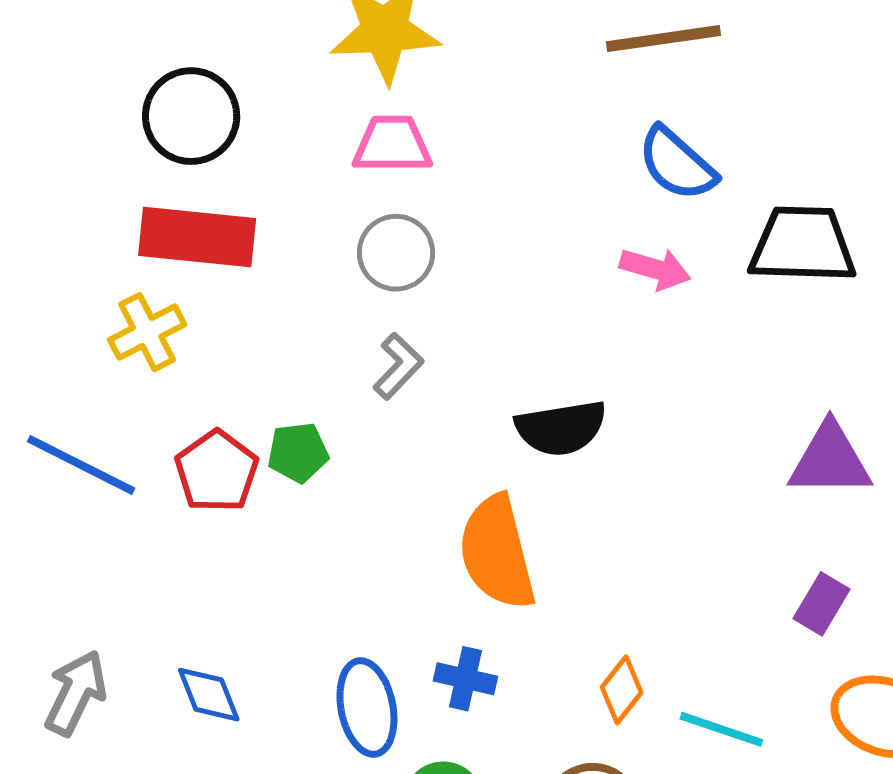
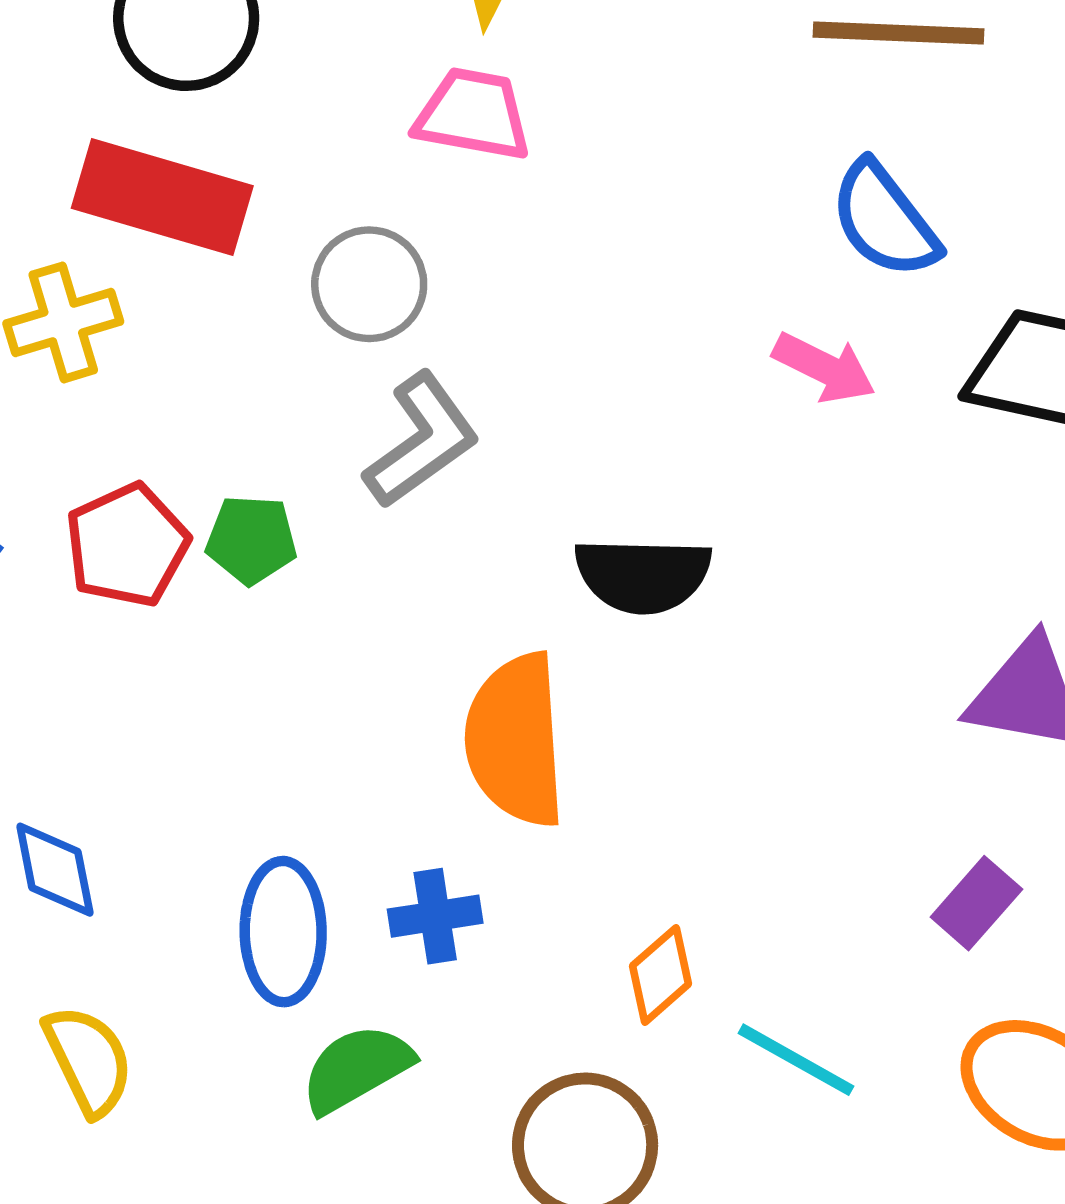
gray circle: (396, 253) -> (369, 284), moved
gray L-shape: (398, 366) -> (422, 440), size x1.4
blue cross: (465, 679) -> (435, 916), turned -32

